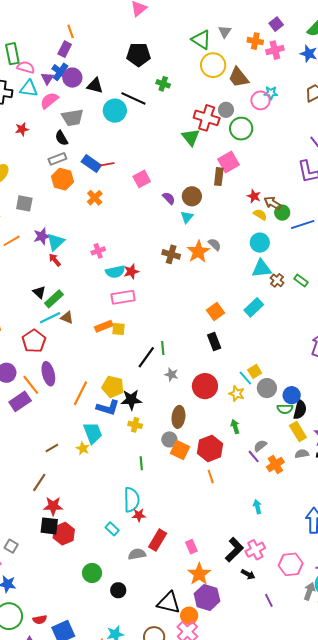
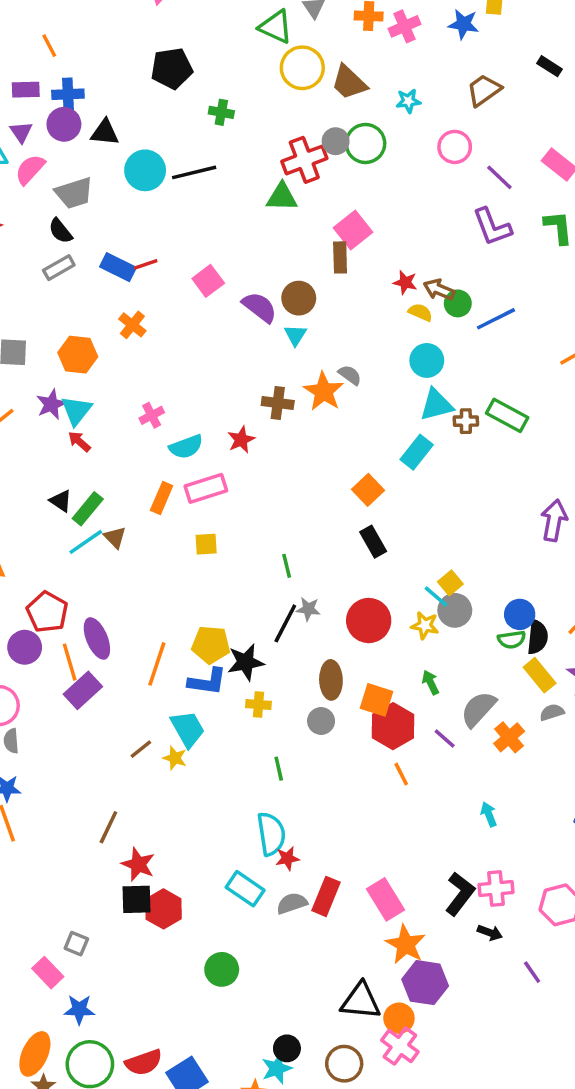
purple rectangle: (65, 49) -> (26, 90), moved, turned 70
blue cross: (61, 72) -> (68, 94), moved, turned -30
black line: (133, 98) -> (194, 172), moved, turned -30
pink circle: (260, 100) -> (455, 147), moved
red cross: (207, 118) -> (304, 160), turned -30
green circle: (241, 129) -> (365, 143), moved
green triangle: (191, 137) -> (282, 197), turned -42
orange hexagon: (63, 179) -> (78, 355), moved
purple semicircle: (169, 198) -> (260, 307), size x1.5
red star: (131, 272) -> (241, 440), moved
brown cross: (277, 280) -> (466, 421), turned -32
green rectangle: (301, 281) -> (507, 415), size x1.6
cyan rectangle: (254, 307) -> (417, 452), moved
brown triangle: (67, 318) -> (115, 537), turned 32
orange rectangle: (104, 326) -> (162, 498), moved, turned -36
red pentagon: (34, 341) -> (47, 612), moved
black line: (146, 357) -> (285, 623), moved
orange line: (31, 385) -> (70, 662), turned 30
gray circle: (267, 388) -> (455, 610), moved
purple rectangle: (20, 401) -> (83, 690), moved
gray semicircle: (260, 446) -> (478, 709), size x1.6
brown line: (52, 448) -> (141, 749), moved
orange square: (180, 450) -> (376, 700), moved
purple line: (254, 456) -> (445, 738), moved
red star: (53, 506) -> (138, 864), turned 30
cyan rectangle: (112, 529) -> (245, 889), size x1.5
pink rectangle: (191, 547) -> (386, 899), size x1.6
pink cross: (255, 550) -> (496, 889), turned 30
gray semicircle: (137, 554) -> (292, 903), moved
black circle: (118, 590) -> (287, 1048), moved
red semicircle: (40, 620) -> (144, 1062), size x1.5

